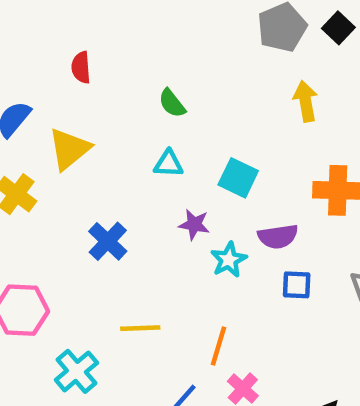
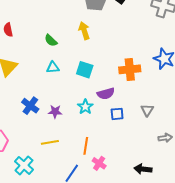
yellow arrow: (305, 101) -> (84, 31), moved
purple star: (194, 224) -> (55, 112), moved

